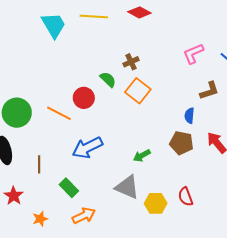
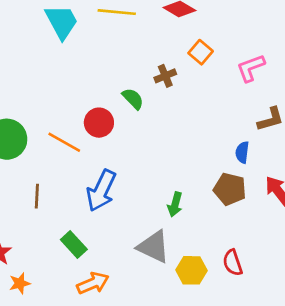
orange square: (138, 91) -> (201, 52), moved, size x0.7
blue arrow: (87, 148) -> (101, 191), turned -40
green arrow: (142, 156) -> (175, 204), turned -48
brown line: (39, 164) -> (37, 196), moved
orange star: (40, 219) -> (20, 283), moved

